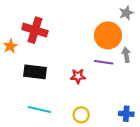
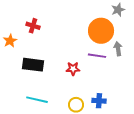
red cross: (35, 30) -> (33, 26), size x0.6
blue cross: (126, 114) -> (99, 101), moved

